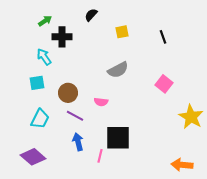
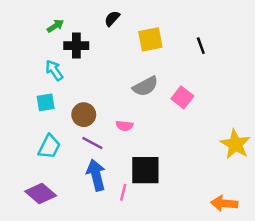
yellow square: (122, 32) -> (150, 39), size x1.5
pink square: (164, 84) -> (182, 97), moved
blue arrow: (78, 142) -> (96, 175), size x1.4

